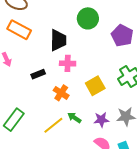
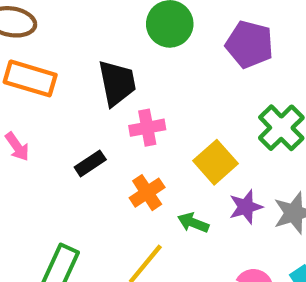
orange cross: (61, 93) -> (147, 193), turned 35
green arrow: (74, 118) -> (193, 223), moved
purple star: (101, 120) -> (246, 207), moved

